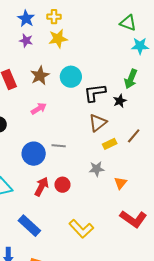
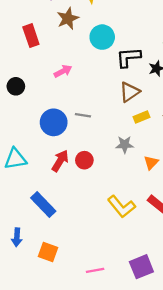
brown star: (40, 76) -> (68, 19), moved
yellow L-shape: (81, 229) -> (121, 207), moved

